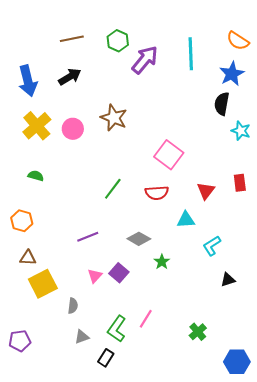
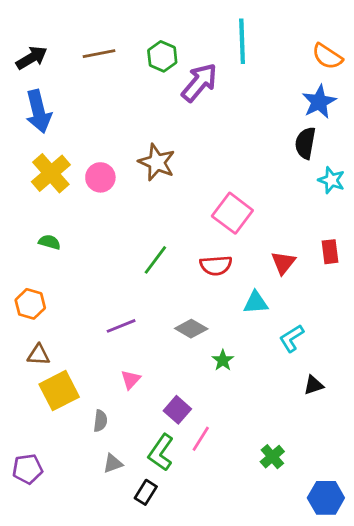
cyan line: (191, 54) -> (242, 41), moved
black arrow: (70, 77) -> (32, 58), moved
purple square: (119, 273) -> (177, 410), moved

